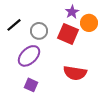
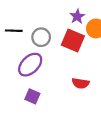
black line: (14, 25) -> (14, 31), turned 42
red semicircle: (75, 73) -> (81, 83), size x0.7

